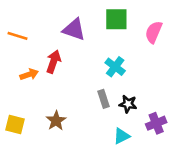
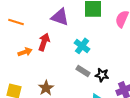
cyan cross: (115, 67) -> (82, 46), moved
gray rectangle: (104, 99) -> (83, 71), turned -40

